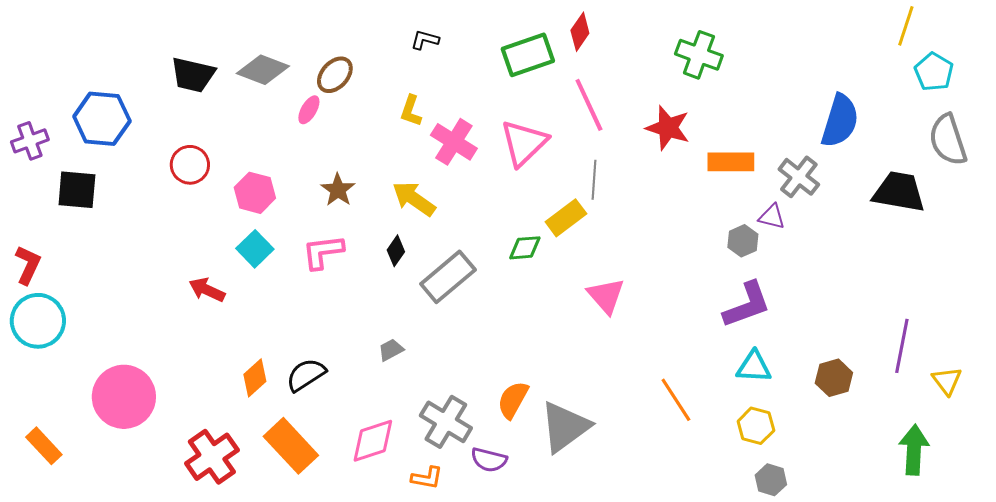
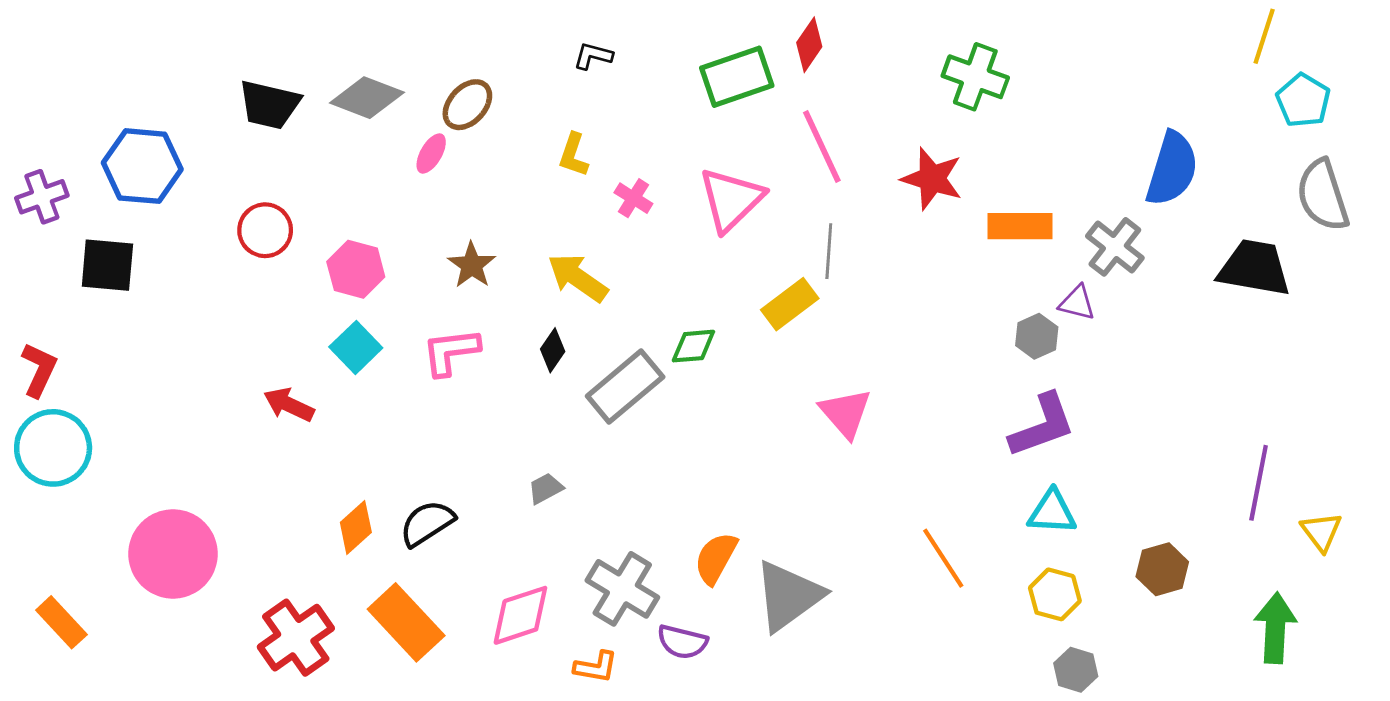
pink cross: (454, 142) -> (633, 198), size x0.6
green diamond: (525, 248) -> (693, 346), moved
brown hexagon: (834, 378) -> (1162, 569), moved

